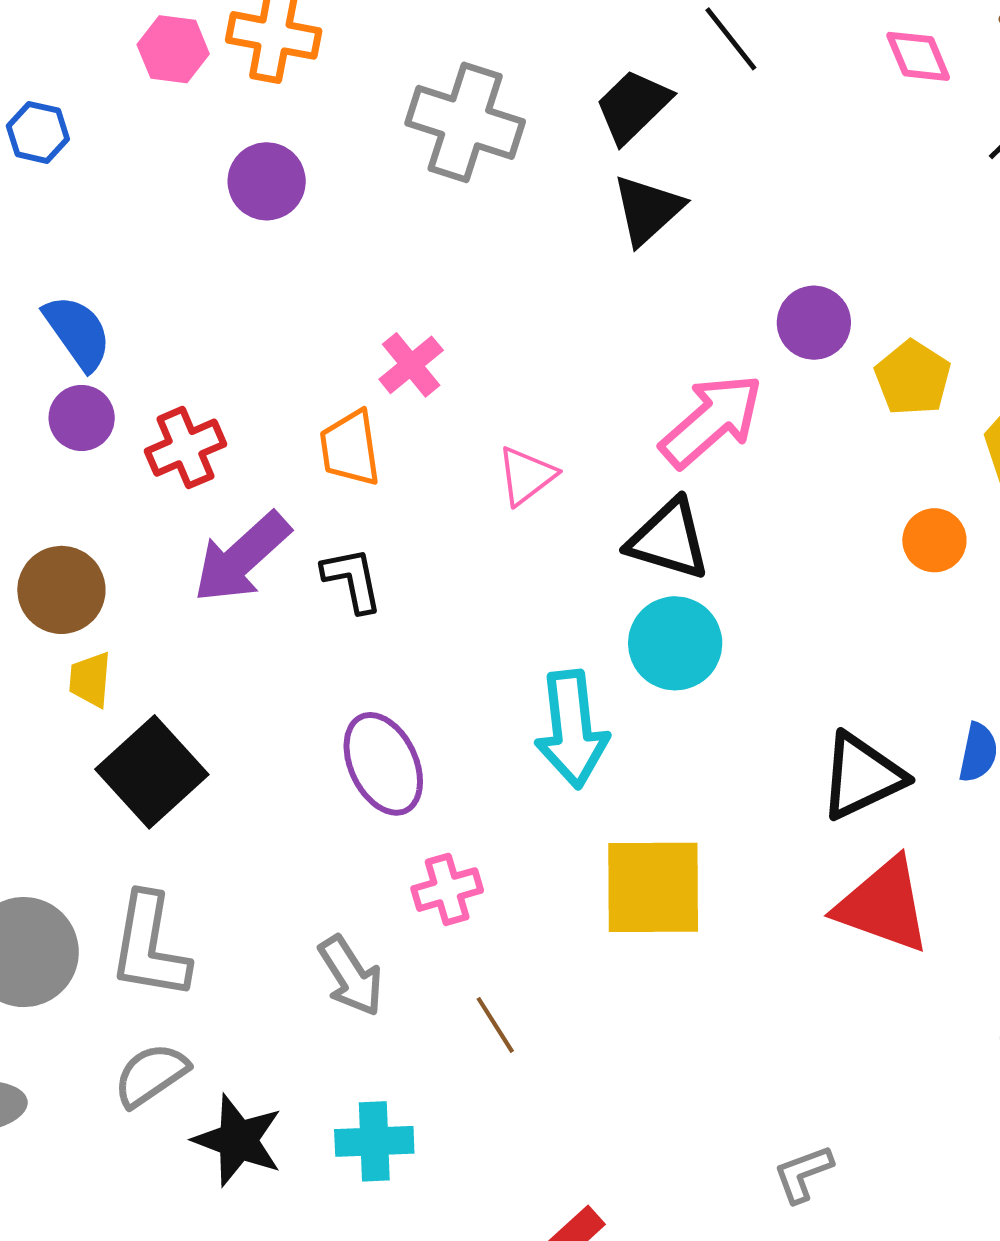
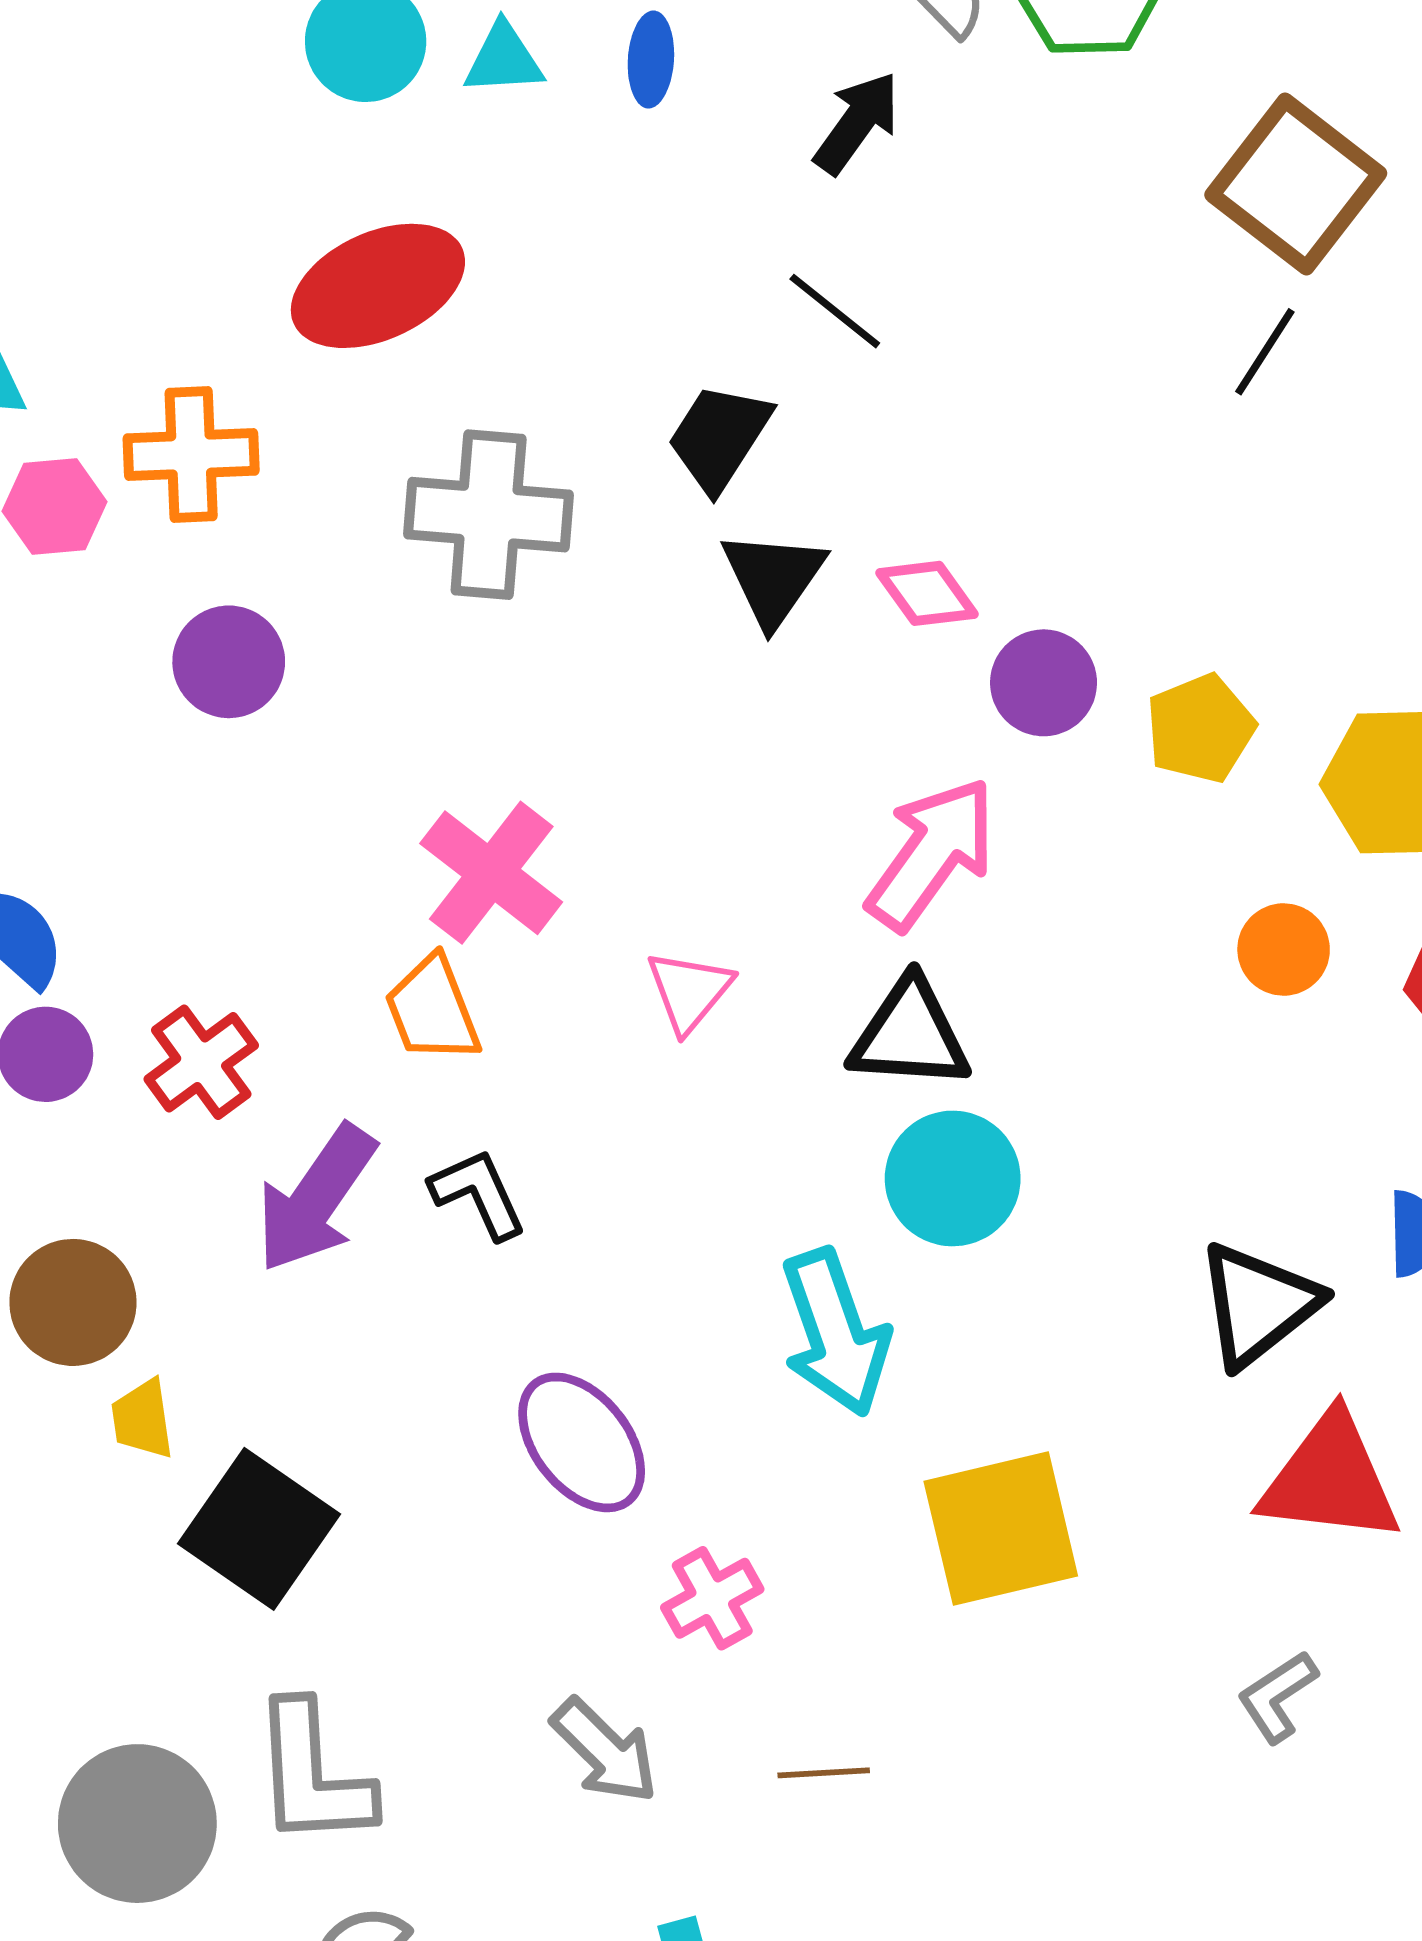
pink diamond: (918, 56) -> (927, 593), moved
pink cross: (411, 365) -> (491, 873), size x1.5
yellow pentagon: (913, 378) -> (1200, 728), turned 30
brown line: (495, 1025) -> (824, 1773), turned -48
gray L-shape: (803, 1174) -> (1277, 1697), moved

